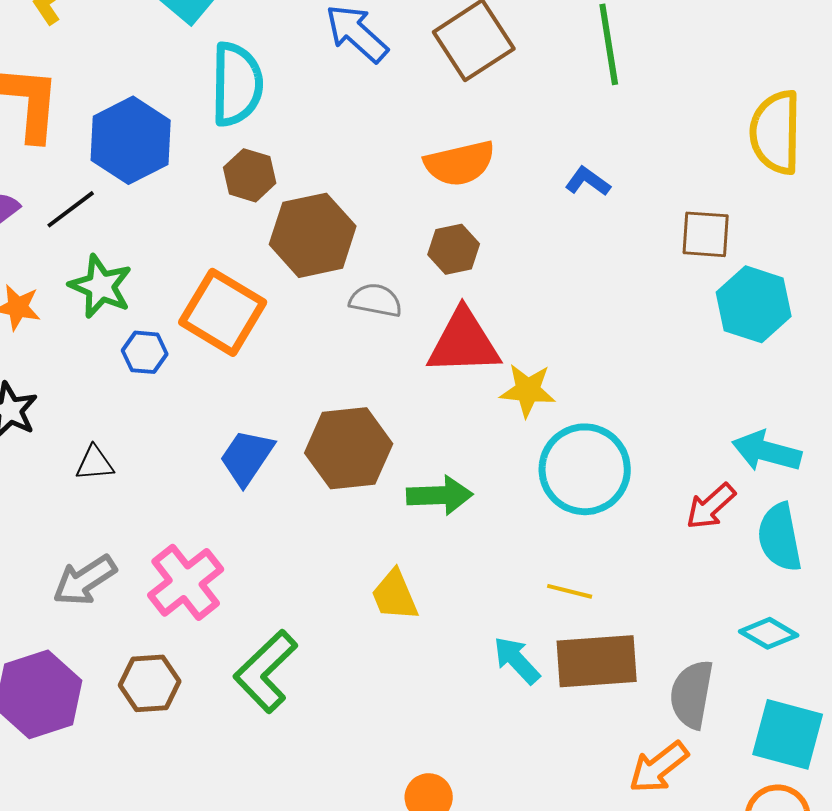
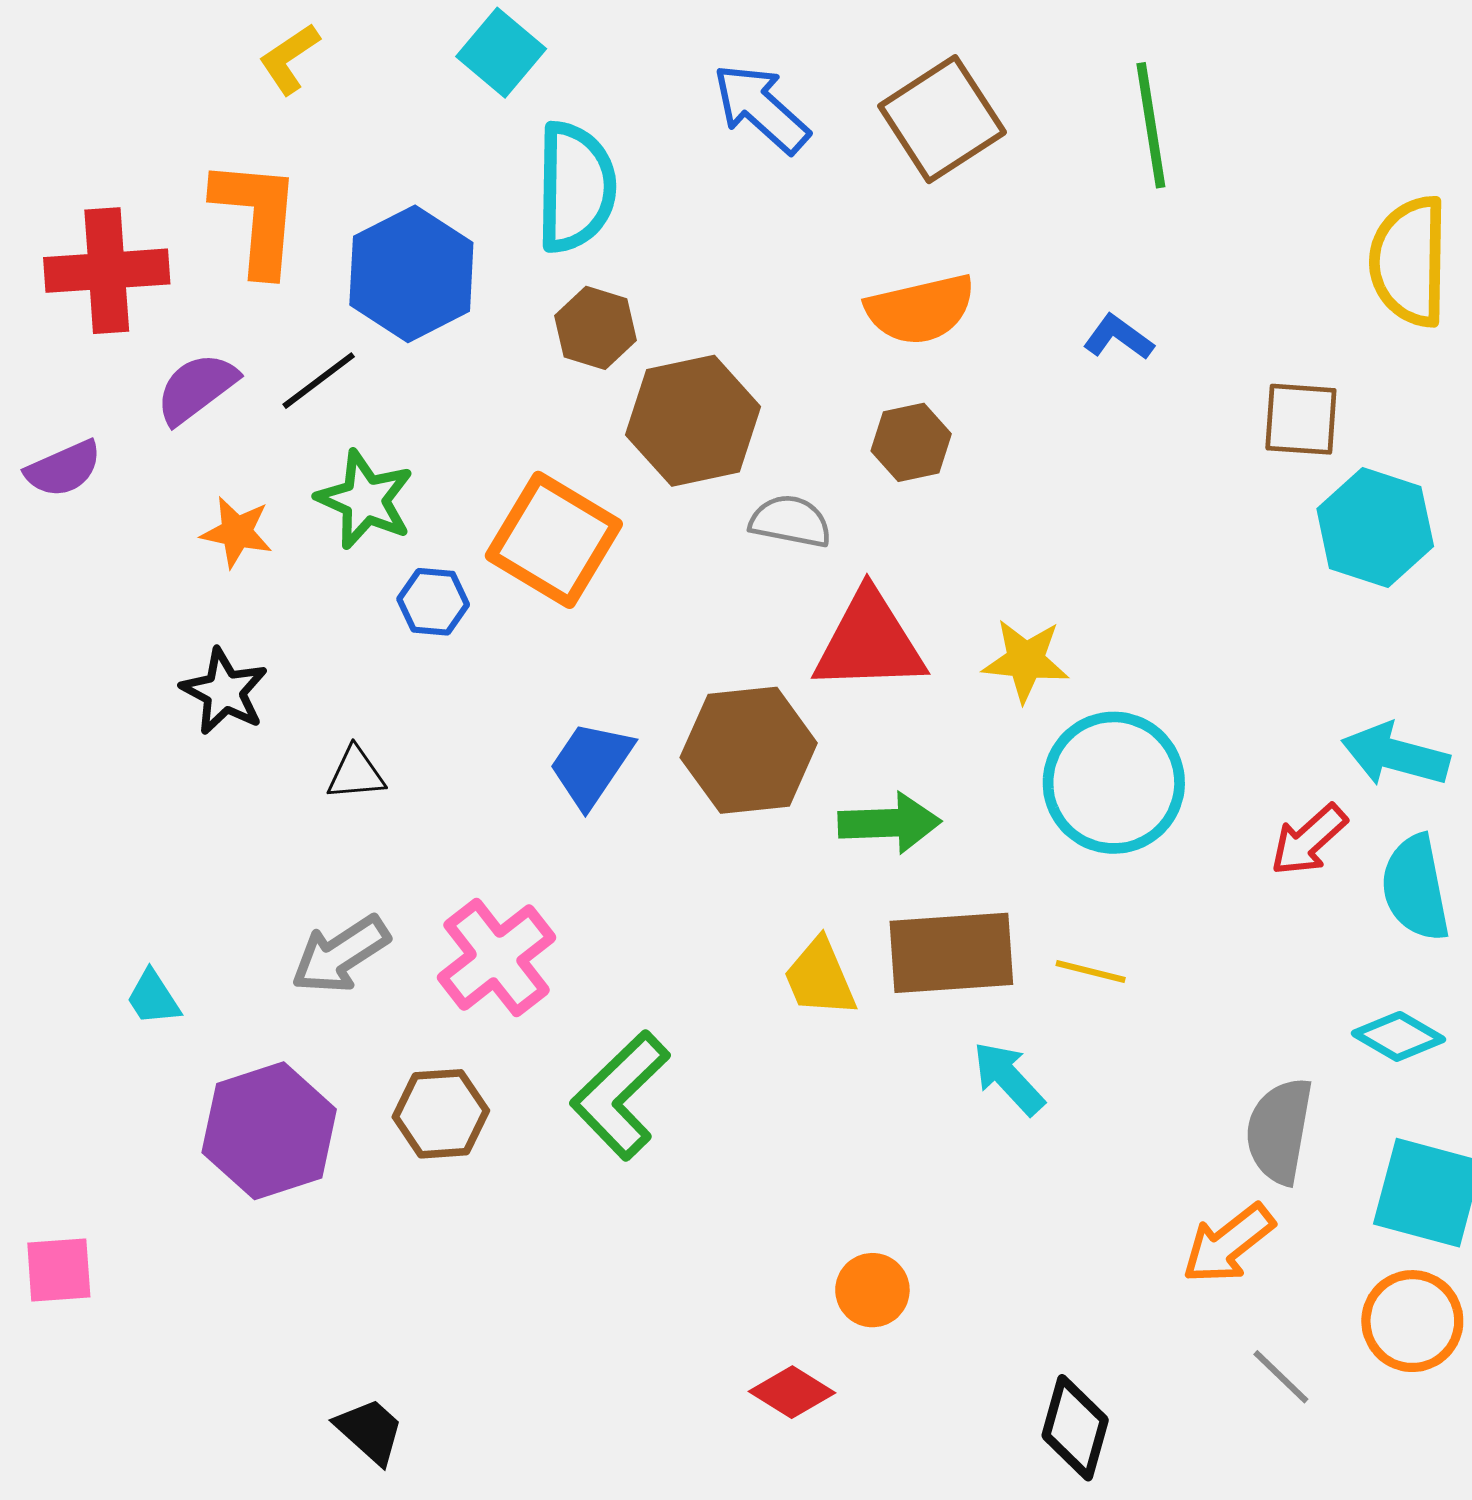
red triangle: (464, 342) -> (869, 642), moved
brown rectangle: (597, 661) -> (951, 953), moved

